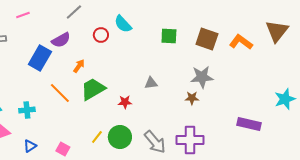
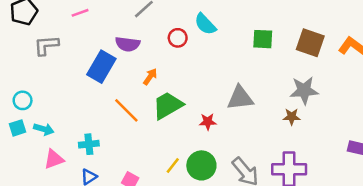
purple semicircle: (61, 40) -> (128, 44), turned 36
gray triangle: (151, 83) -> (240, 98), size x1.6
cyan cross: (27, 110) -> (89, 144), moved

